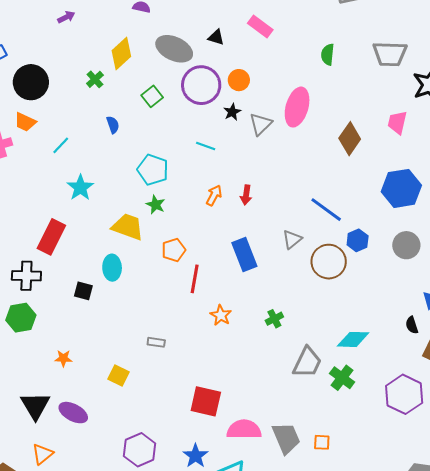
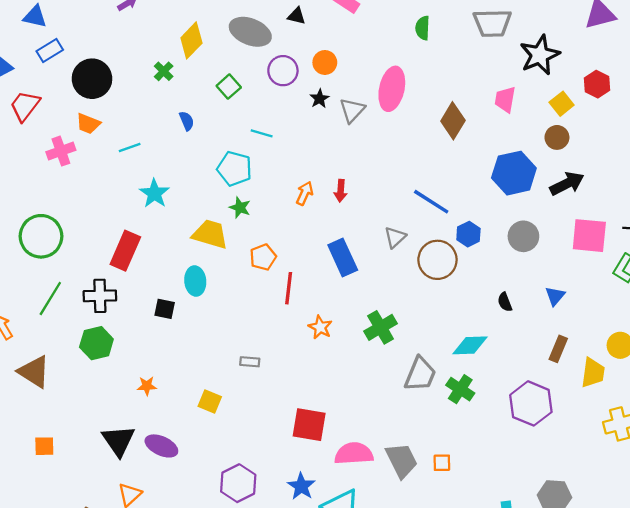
purple circle: (201, 85) -> (283, 71), size x0.7
cyan line: (61, 145) -> (130, 147), turned 30
cyan line: (206, 146) -> (262, 133), moved
green cross: (274, 319) -> (381, 327), size x1.6
black semicircle: (412, 325) -> (505, 302), moved

